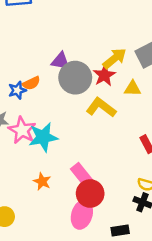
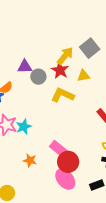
gray circle: (75, 78) -> (38, 77), size x0.6
cyan star: (43, 137) -> (24, 127), size x0.7
pink ellipse: (82, 215) -> (65, 179), turned -45

